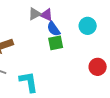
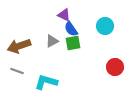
gray triangle: (35, 14) -> (52, 41), moved
cyan L-shape: (29, 82) -> (46, 82), turned -65

